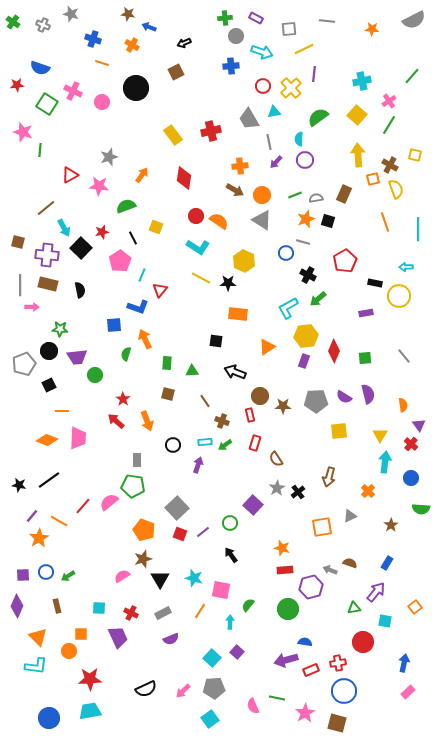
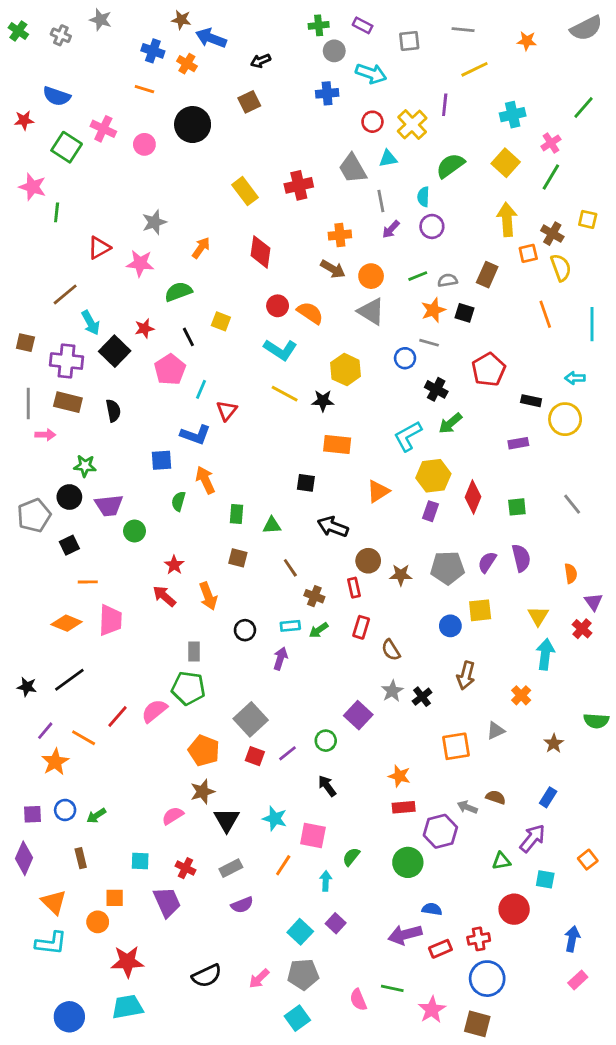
blue arrow: (149, 27) -> (211, 38), size x1.5
blue cross: (93, 39) -> (153, 51), moved
yellow line: (304, 49) -> (474, 69), moved
purple semicircle: (344, 397) -> (487, 562), turned 91
blue circle: (411, 478) -> (450, 626), moved

